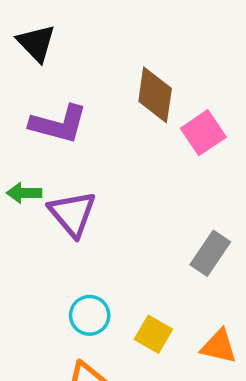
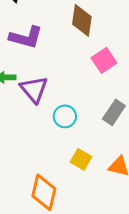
pink square: (203, 133) -> (104, 60), moved
cyan circle: (90, 315) -> (65, 116), moved

